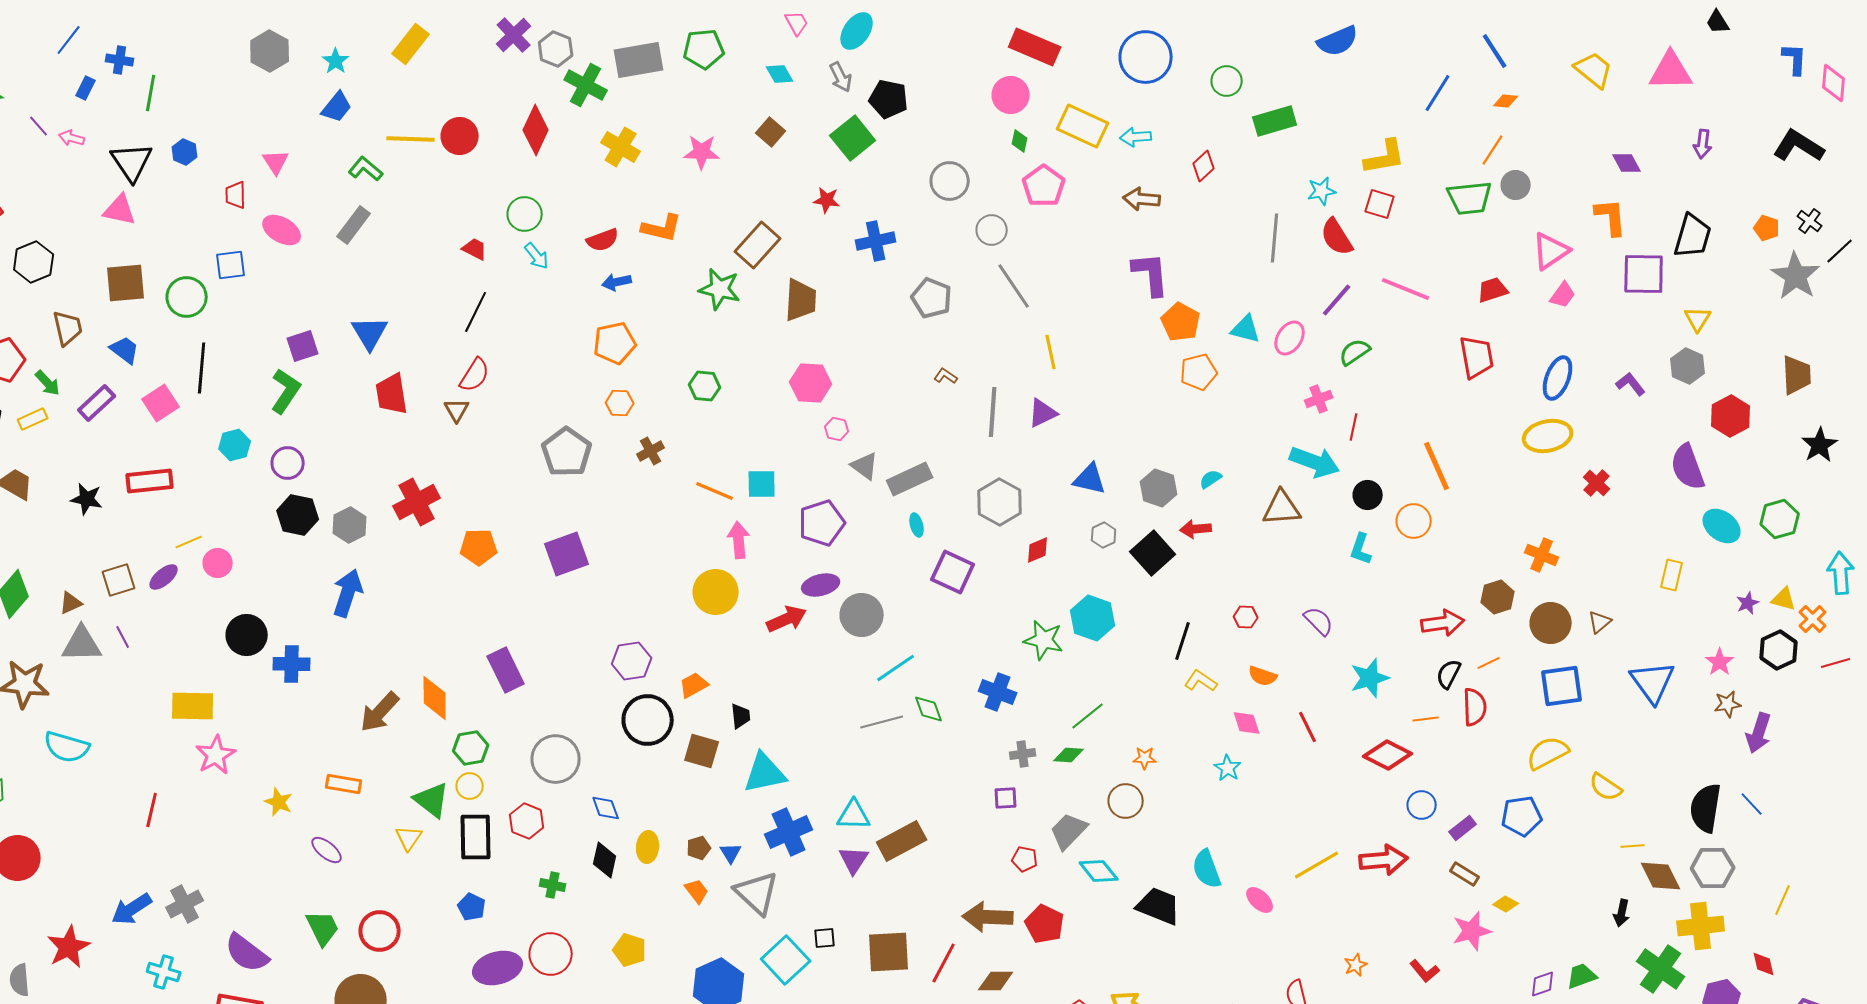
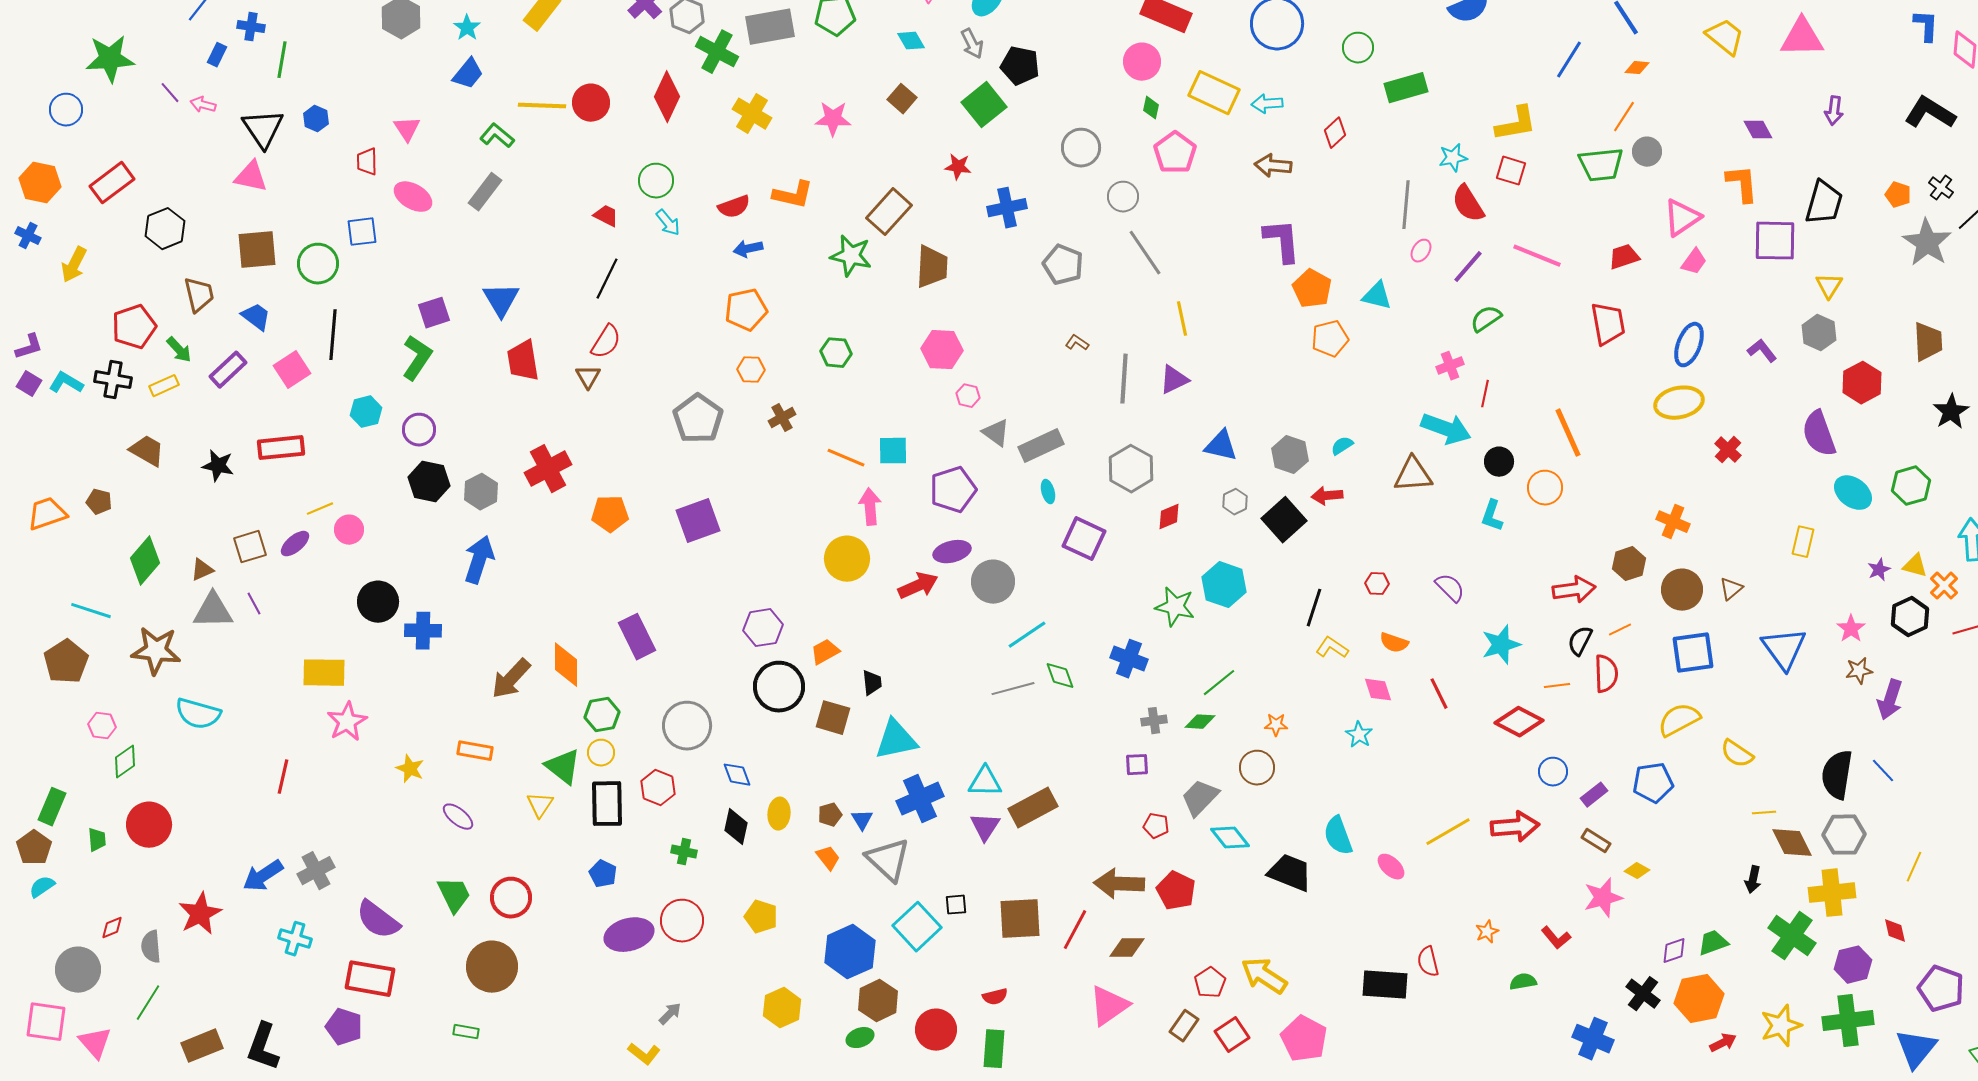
pink ellipse: (1290, 338) -> (1421, 251), moved, size x0.7

